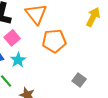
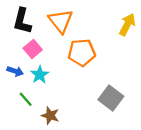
gray square: (79, 80) -> (111, 98), size x1.5

